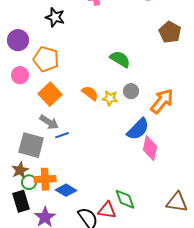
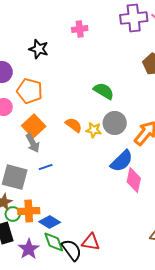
gray circle: (131, 91) -> (115, 123), size x1.5
gray arrow: (49, 122) -> (33, 143), moved, turned 30
green diamond: (125, 199) -> (54, 242), moved

